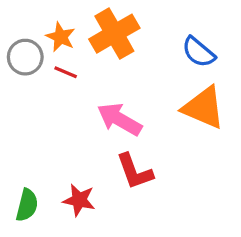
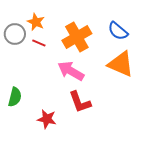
orange cross: (114, 34) -> (77, 37), moved
green semicircle: (27, 205) -> (15, 97), moved

